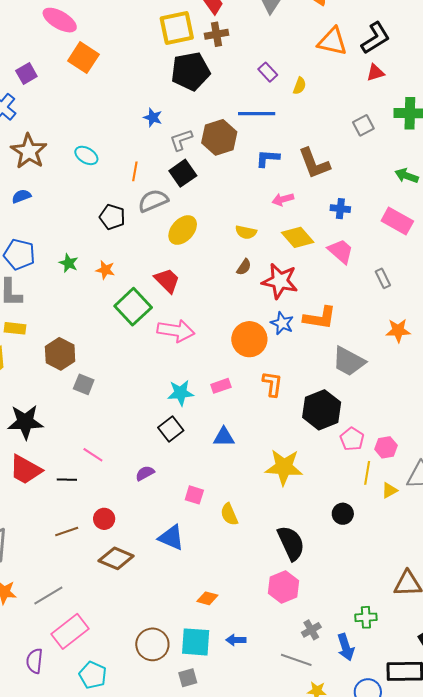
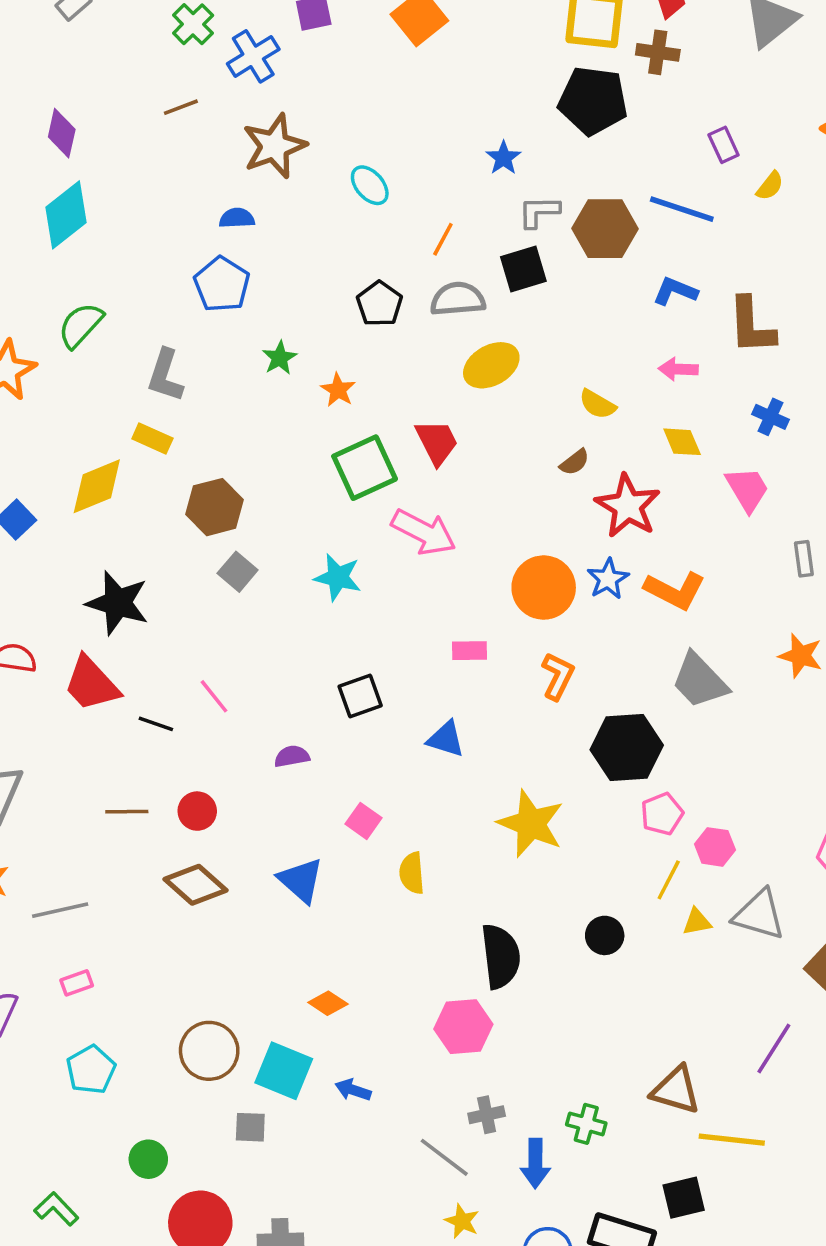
yellow diamond: (298, 237) -> (682, 442), size x0.7
blue pentagon: (19, 254) -> (222, 284), moved
cyan star: (181, 393) -> (338, 577), moved
pink rectangle: (70, 631) -> (77, 983), size x0.5

